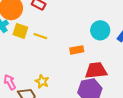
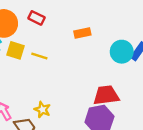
cyan circle: (100, 30) -> (122, 52), moved
orange rectangle: (77, 50) -> (82, 33), moved

